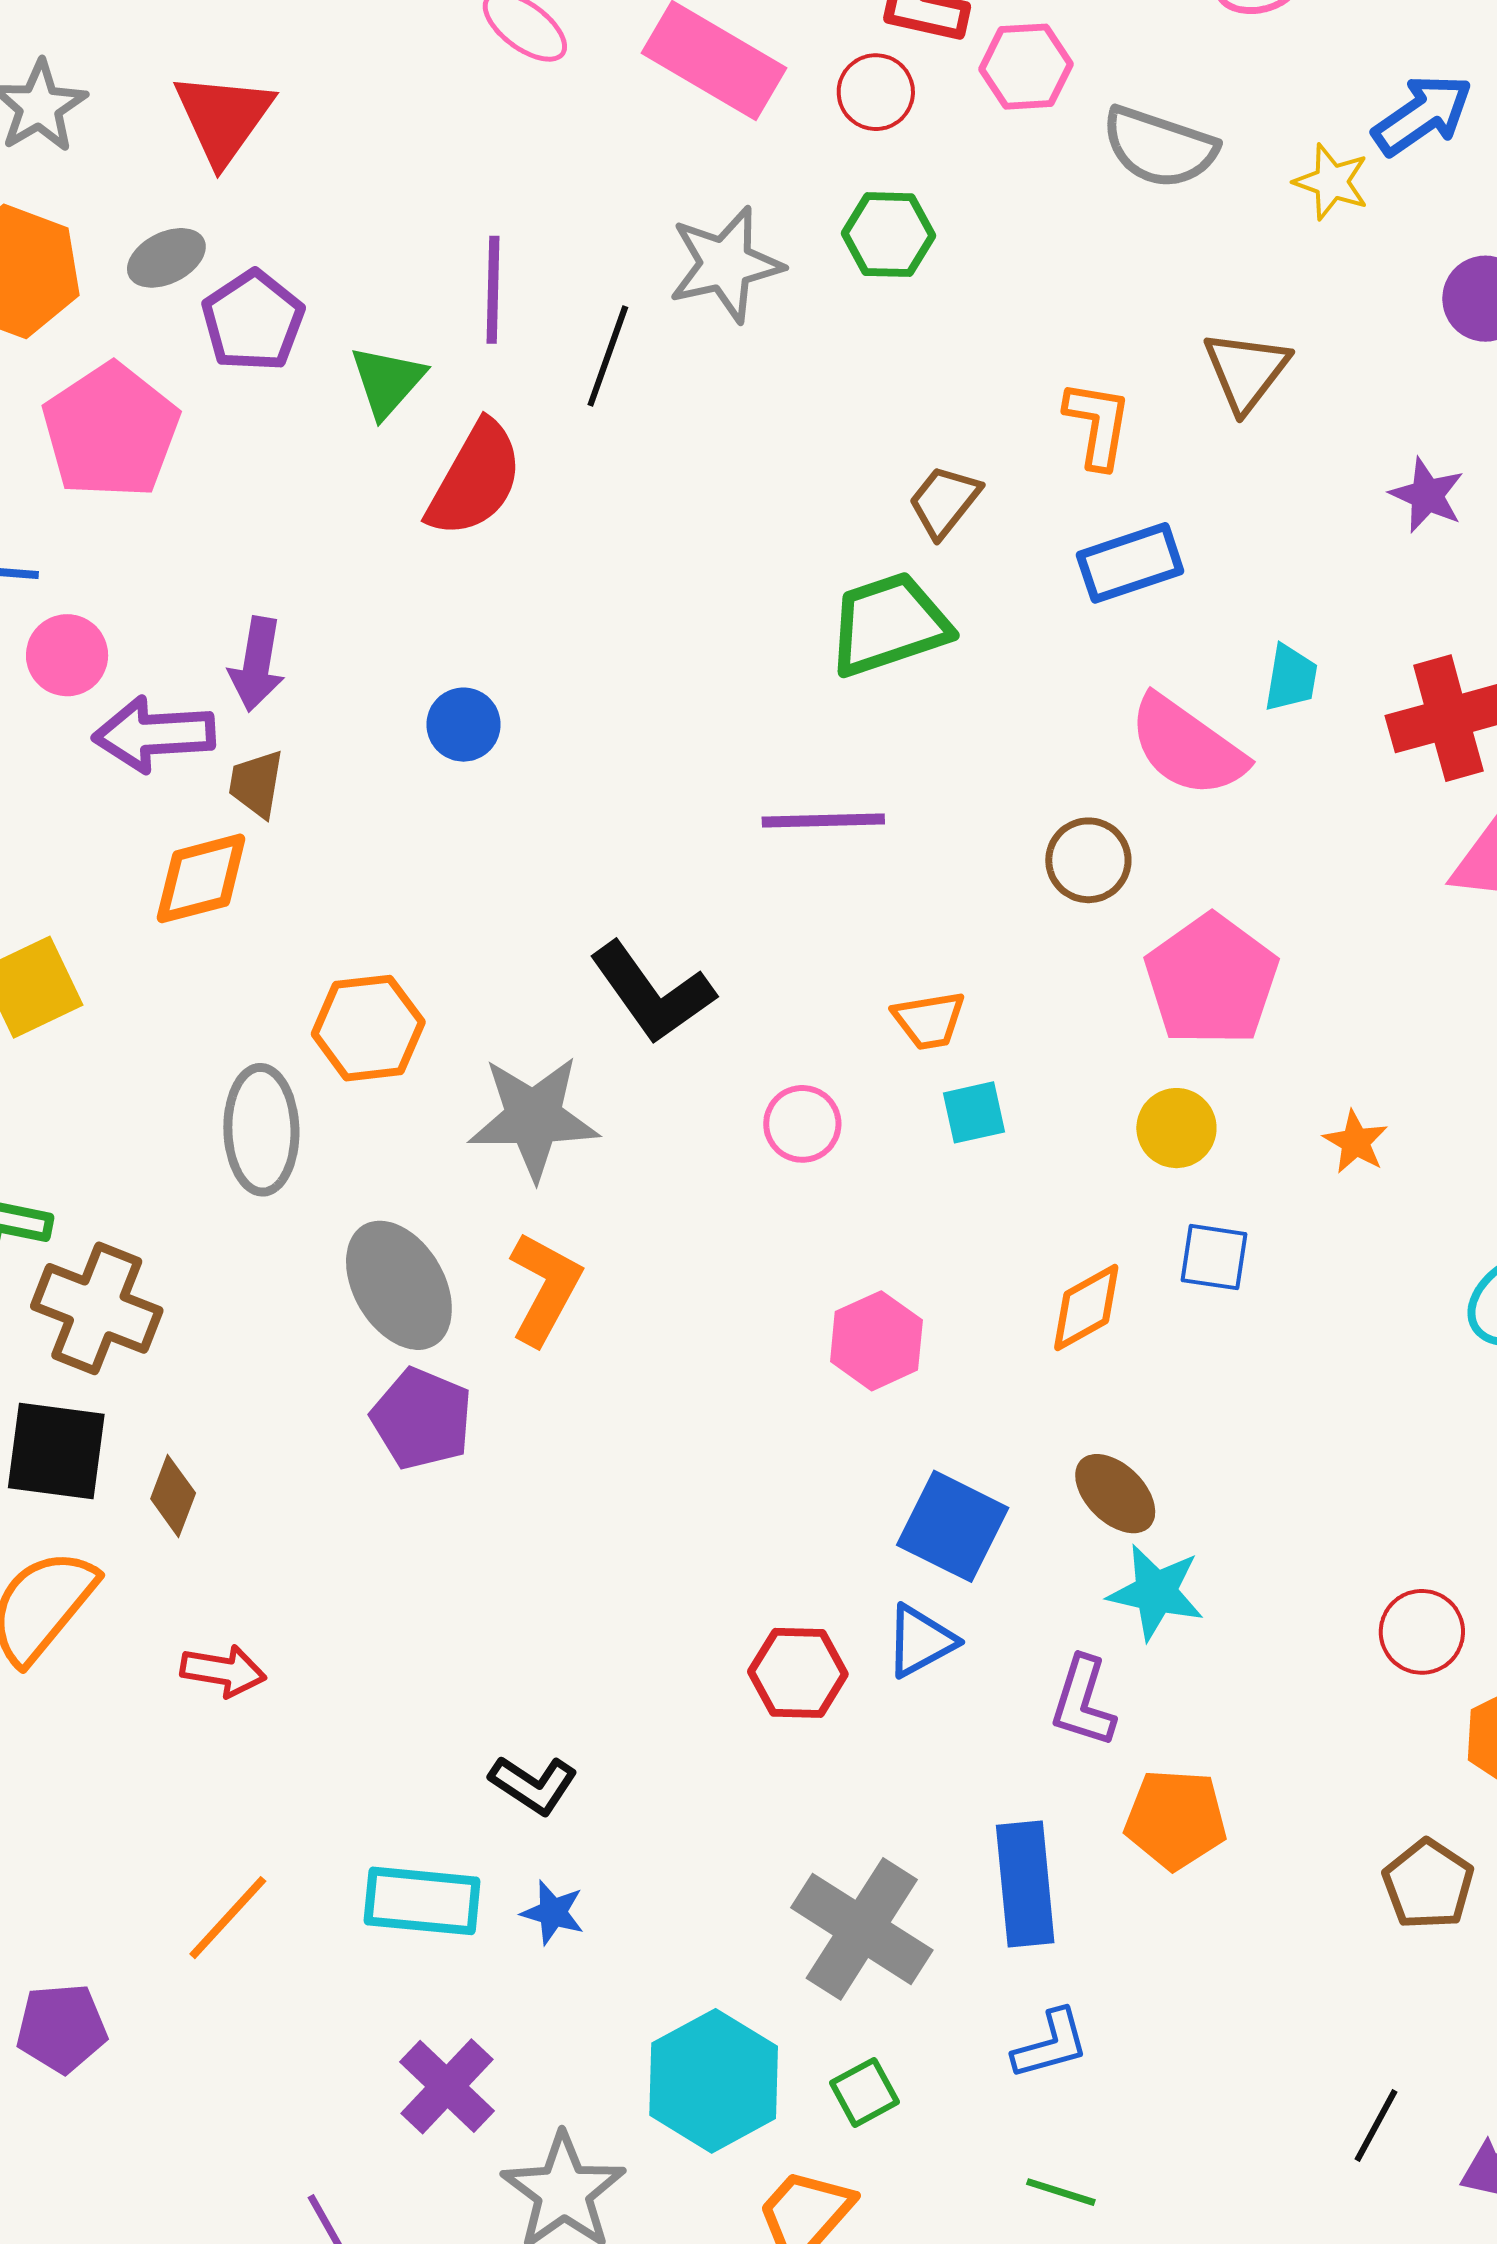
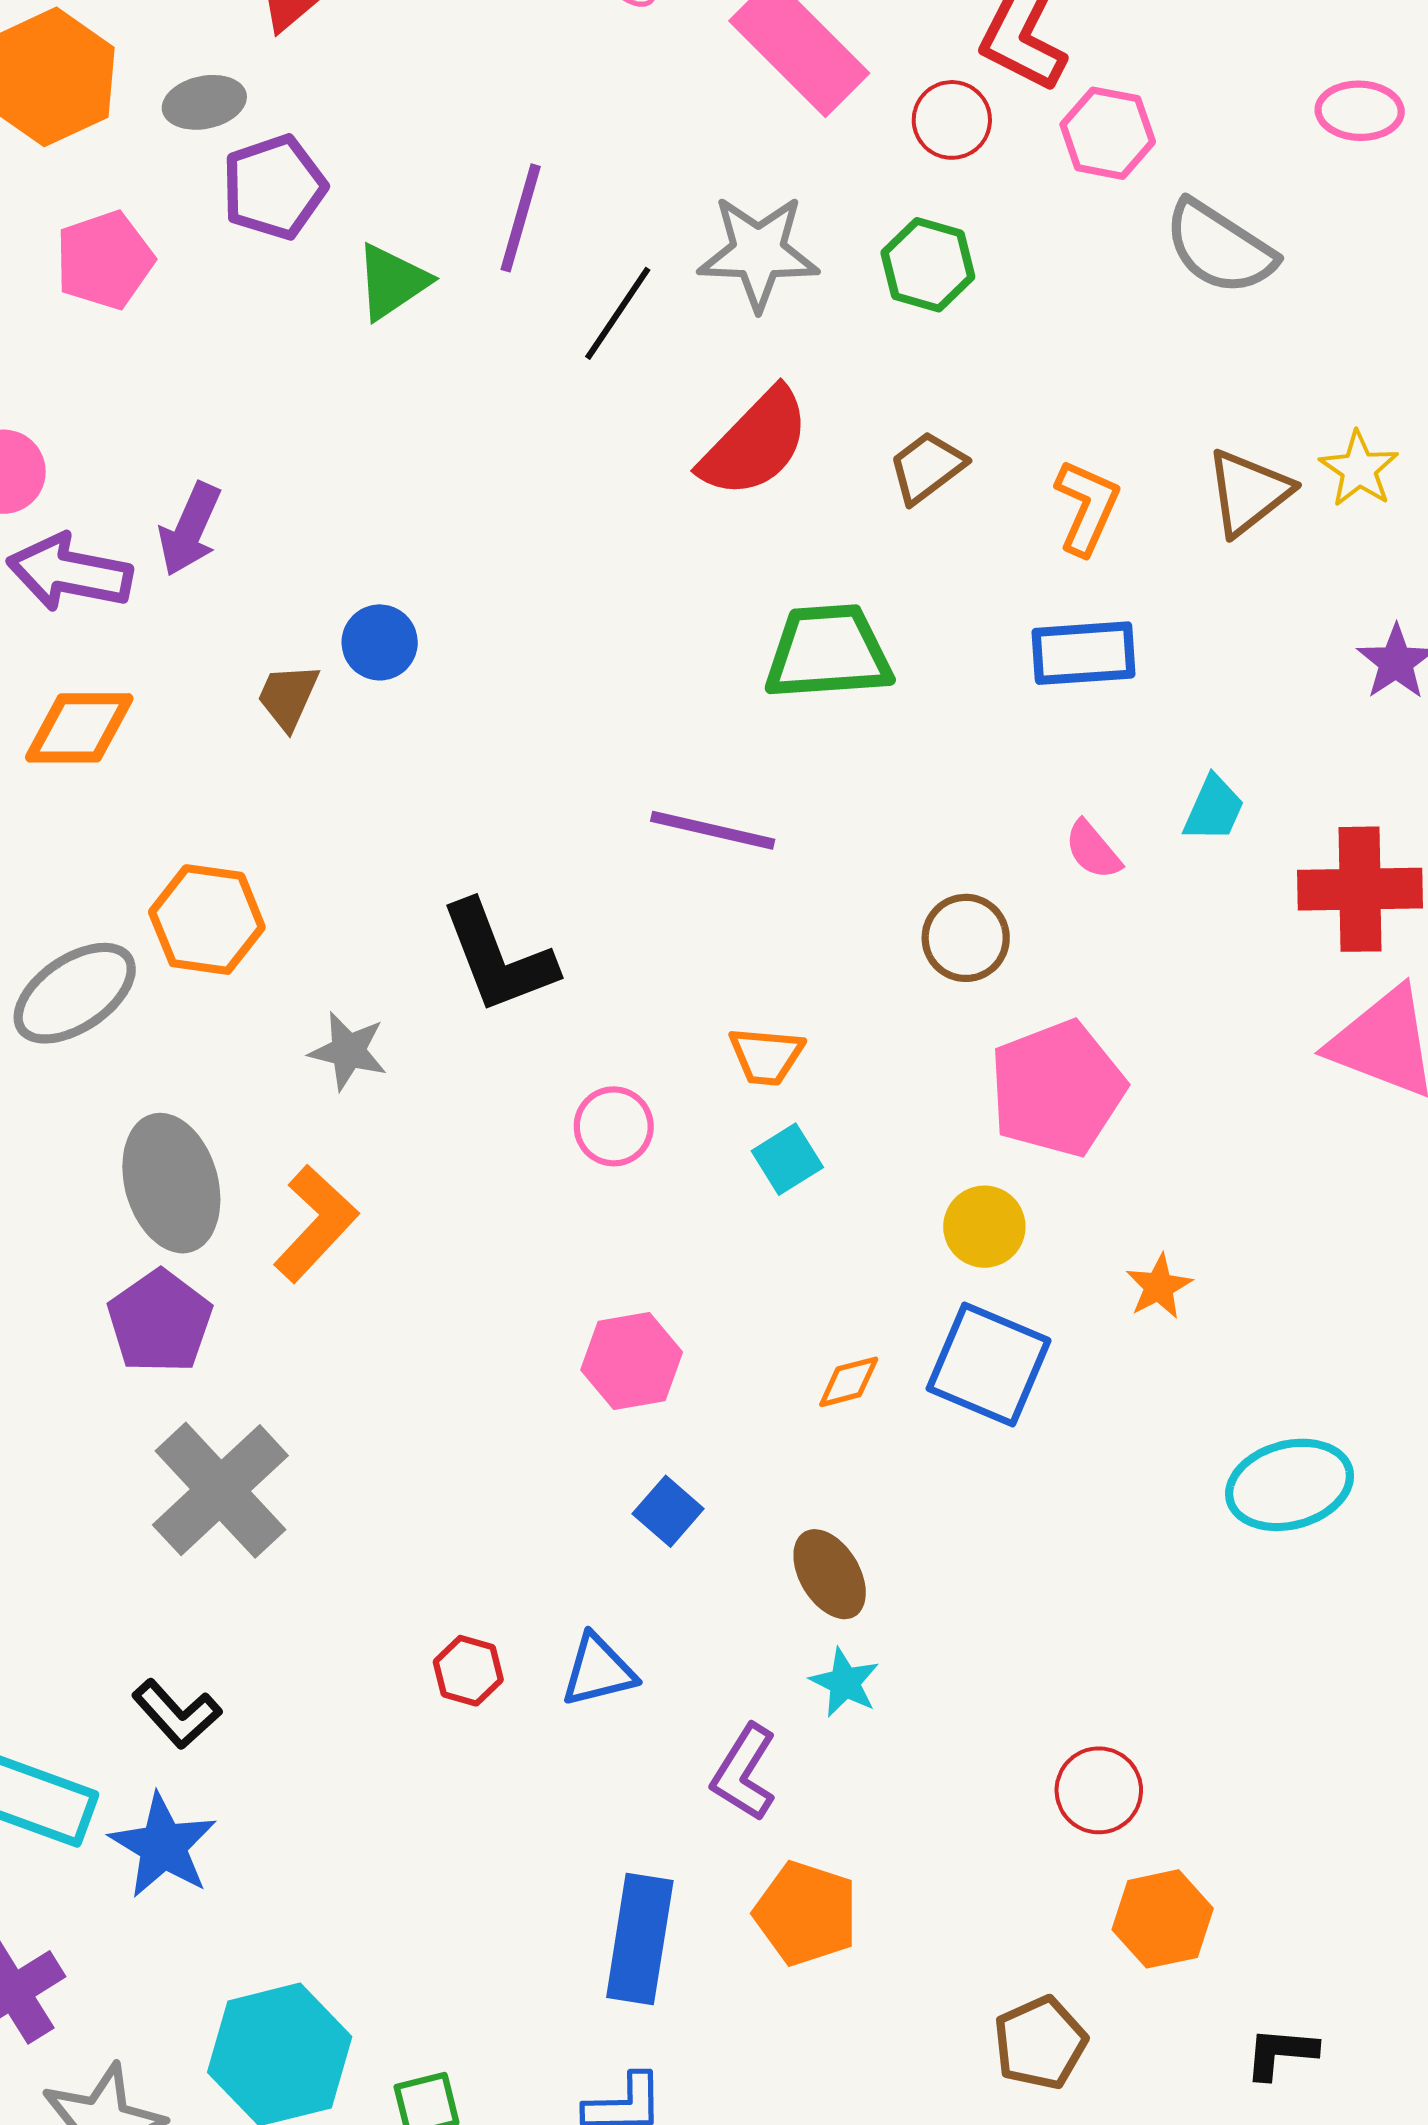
yellow star: (1331, 182) -> (1359, 469), moved
pink pentagon: (111, 431) -> (105, 260), size x0.7
red semicircle: (475, 479) -> (755, 443), moved
brown trapezoid: (944, 501) -> (927, 467), moved
pink semicircle: (1187, 746) -> (1093, 850), size x0.5
brown trapezoid: (256, 784) -> (288, 697), moved
cyan square: (974, 1112) -> (787, 1159), turned -34
gray star: (534, 1118) -> (348, 1051), size x0.6
gray ellipse: (261, 1130) -> (75, 993), turned 43
blue square: (1214, 1257) -> (989, 1364), size x1.6
orange diamond: (1086, 1308) -> (849, 1382), size x0.7
blue square: (953, 1526) -> (668, 1511), moved, size x0.6
cyan star: (1156, 1592) -> (845, 1683), size x0.7
red hexagon: (798, 1673) -> (468, 1671), size x0.7
blue star: (553, 1912) -> (163, 1846), size x1.6
gray cross: (862, 1929) -> (220, 1490), moved

